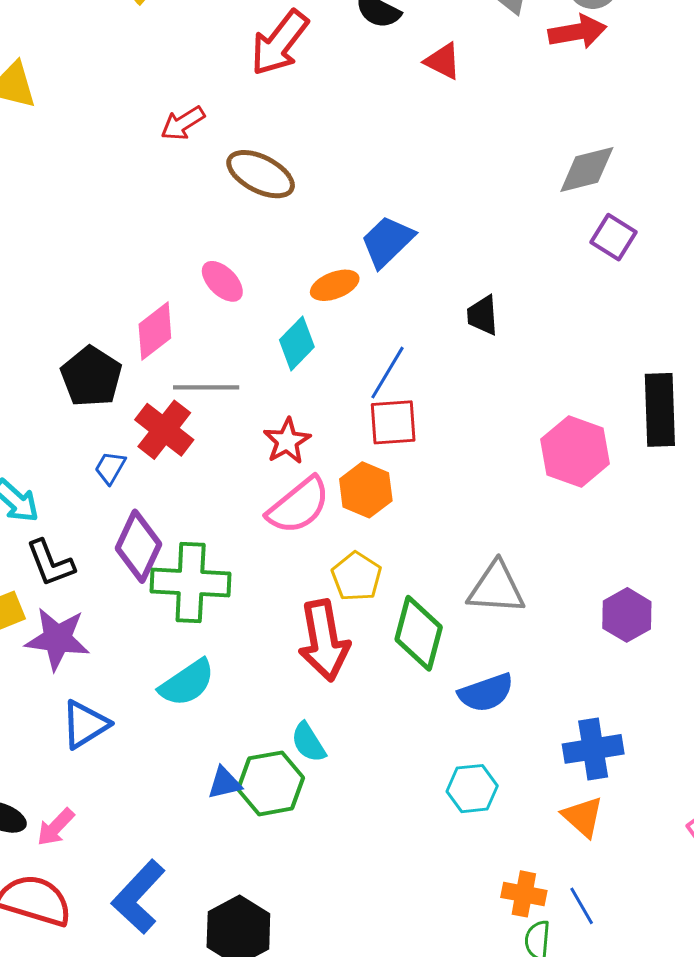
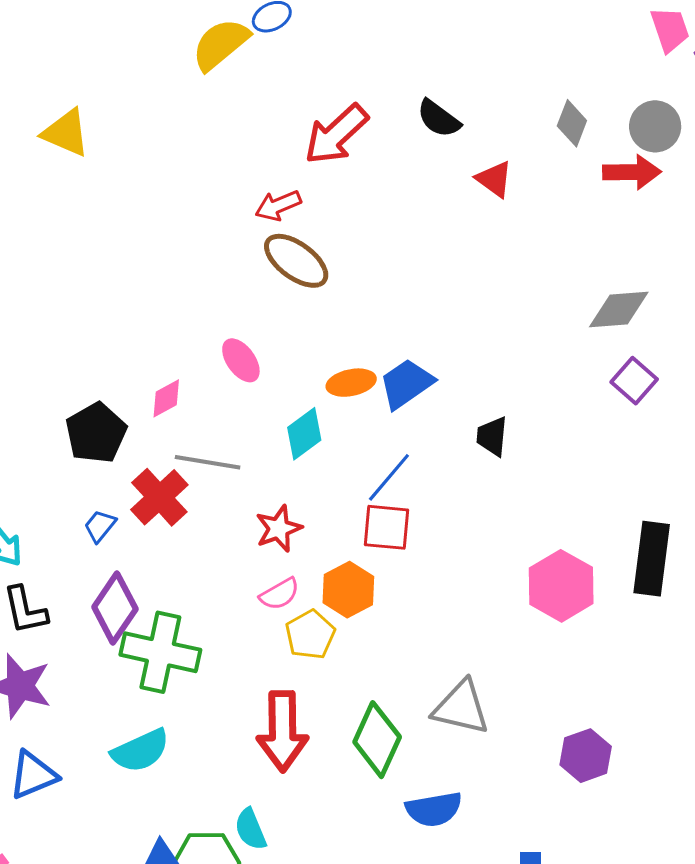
red arrow: (183, 123) -> (278, 205), moved
blue trapezoid: (387, 241) -> (406, 384), moved
pink diamond: (155, 331) -> (166, 398), size x0.7
pink semicircle: (299, 506) -> (280, 594), size x0.6
yellow pentagon: (356, 577) -> (310, 635), moved

